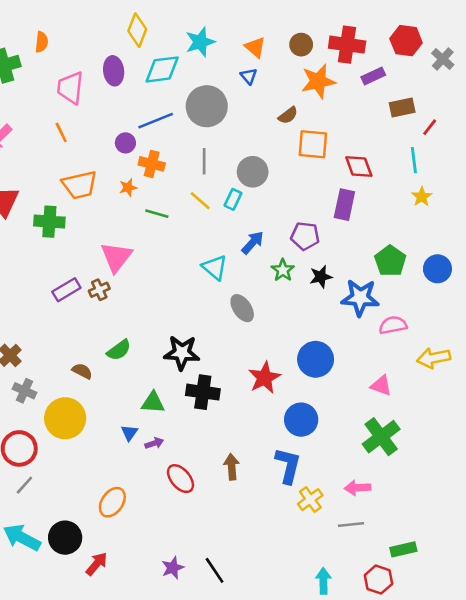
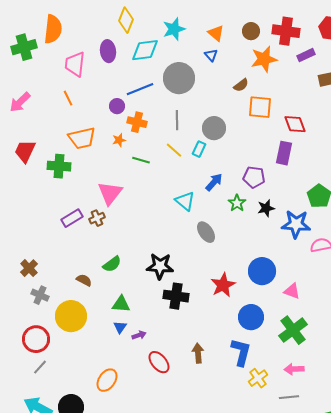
orange semicircle: (42, 42) -> (53, 29), size x1.8
pink triangle: (381, 385) -> (292, 291), moved
green triangle: (153, 403) -> (121, 304), moved
green cross: (381, 437) -> (293, 330), moved

